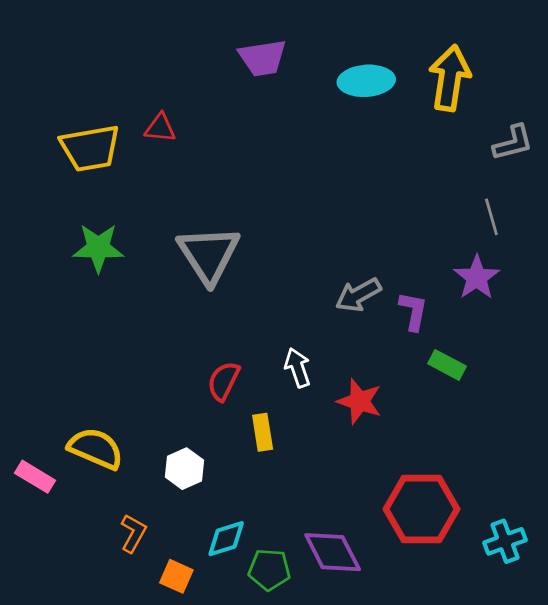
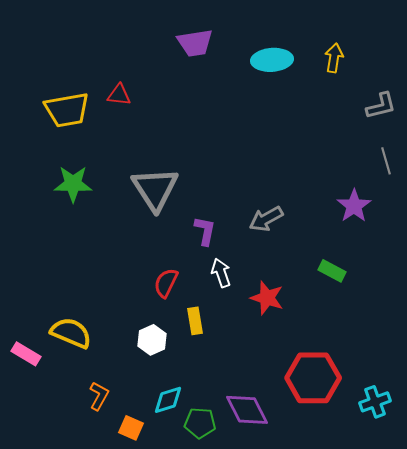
yellow arrow: (450, 78) -> (334, 58), size x0.6
gray line: (491, 217) -> (386, 161), moved
purple L-shape: (413, 311) -> (205, 231), moved
white hexagon: (184, 469) -> (152, 340), moved

